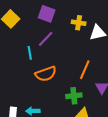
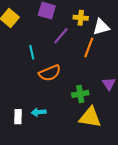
purple line: (46, 39) -> (61, 36), moved
orange line: (85, 70) -> (89, 48), moved

